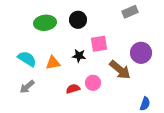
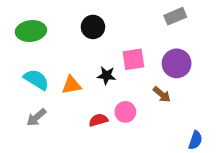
black circle: (78, 20) -> (93, 27), moved
green ellipse: (45, 23) -> (31, 31), moved
purple circle: (141, 53) -> (177, 63), moved
brown arrow: (120, 70) -> (162, 94), size x0.6

